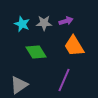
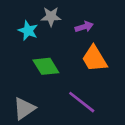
gray star: (44, 23) -> (51, 17), moved
purple line: (64, 80) -> (82, 102), turned -75

